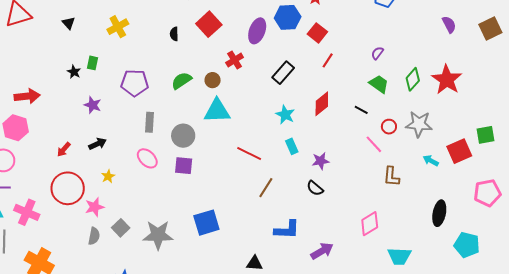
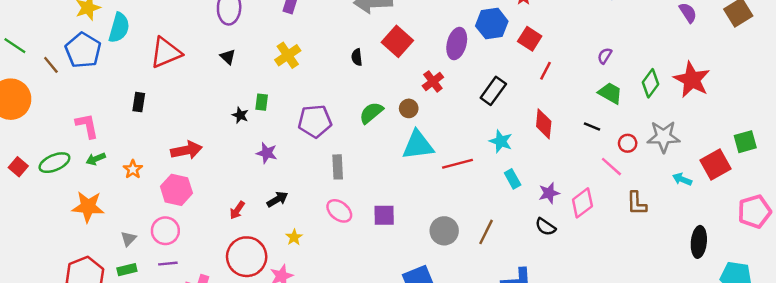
red diamond: (322, 104) -> (544, 124), turned -40
gray circle: (183, 136) -> (444, 231), moved
red line: (249, 153) -> (457, 164), moved, turned -35
pink diamond: (370, 224) -> (582, 203), moved

